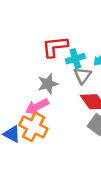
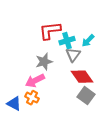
orange cross: (33, 127) -> (32, 98), size x0.6

